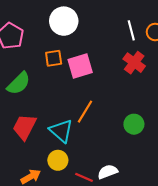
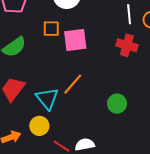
red cross: (134, 63) -> (127, 45), turned -30

